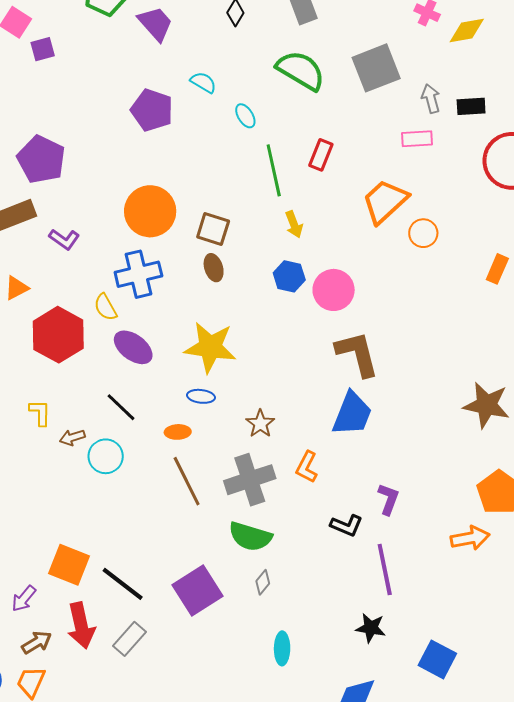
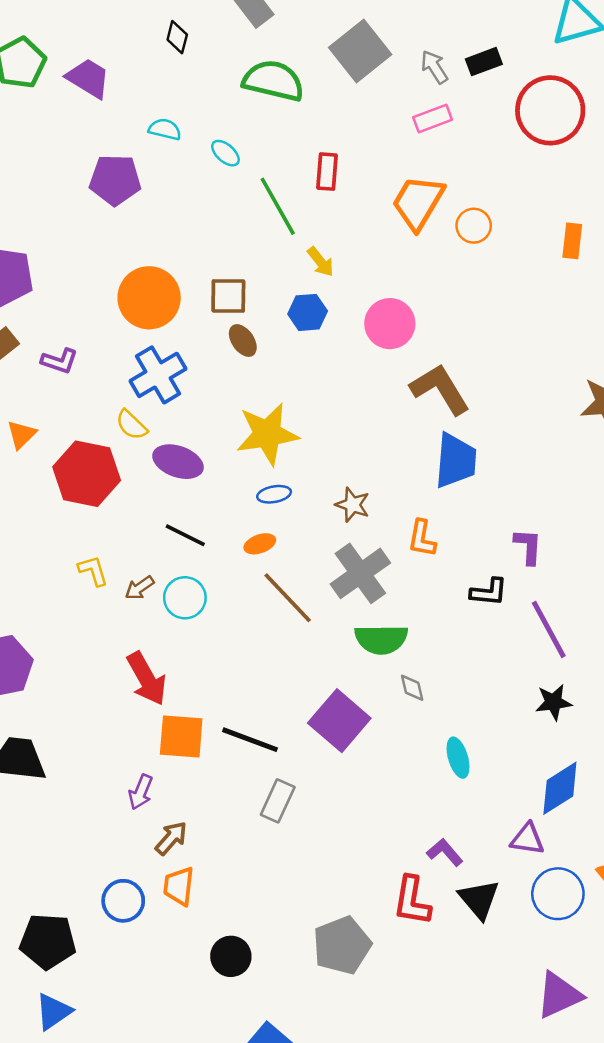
blue hexagon: (289, 276) -> (308, 312), moved
gray diamond: (263, 582) -> (412, 688), turned -35
red arrow: (81, 626) -> (147, 679), moved

